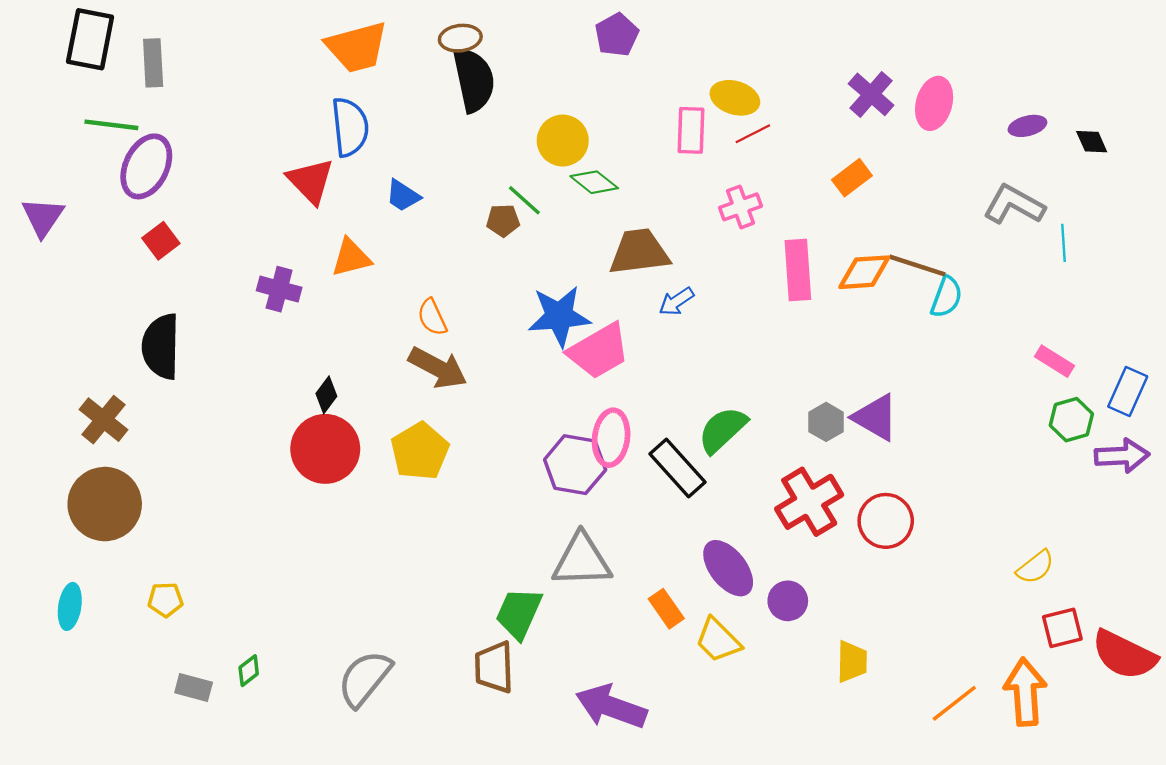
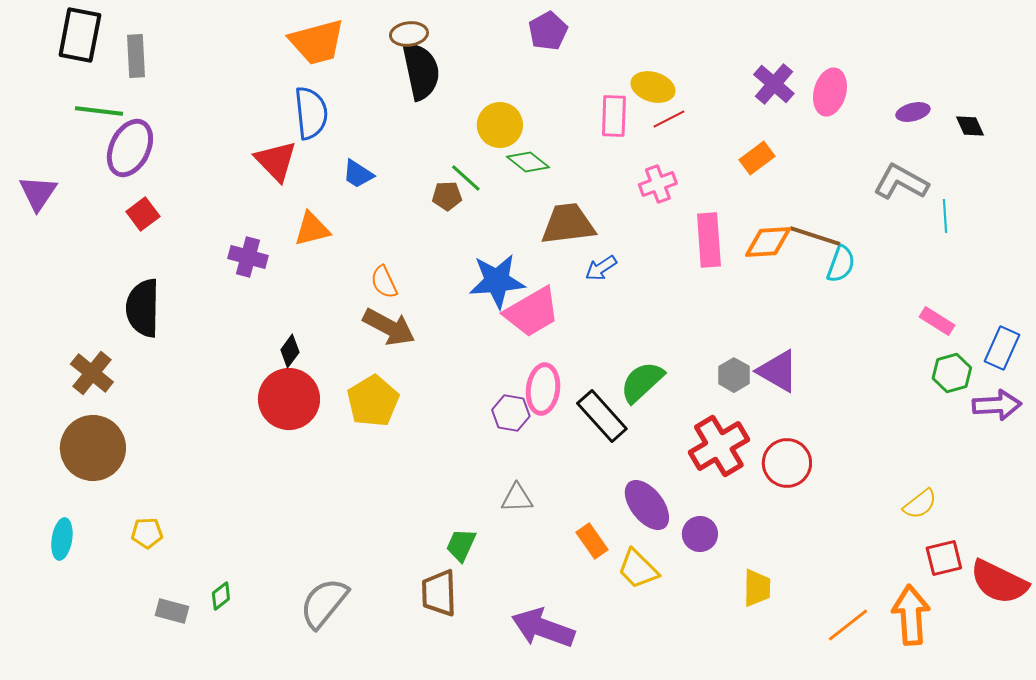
purple hexagon: (575, 465) -> (511, 413), size x0.7
gray triangle: (582, 560) -> (517, 498), size x0.6
green trapezoid: (519, 613) -> (461, 545), size x0.7

